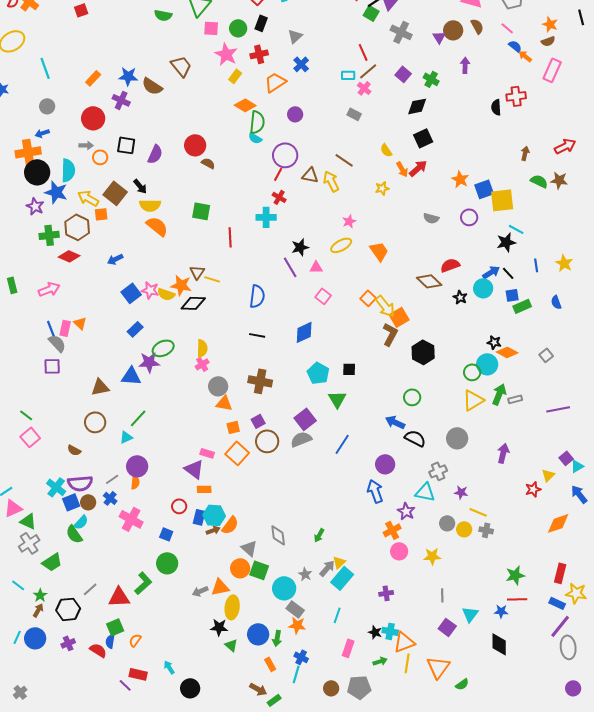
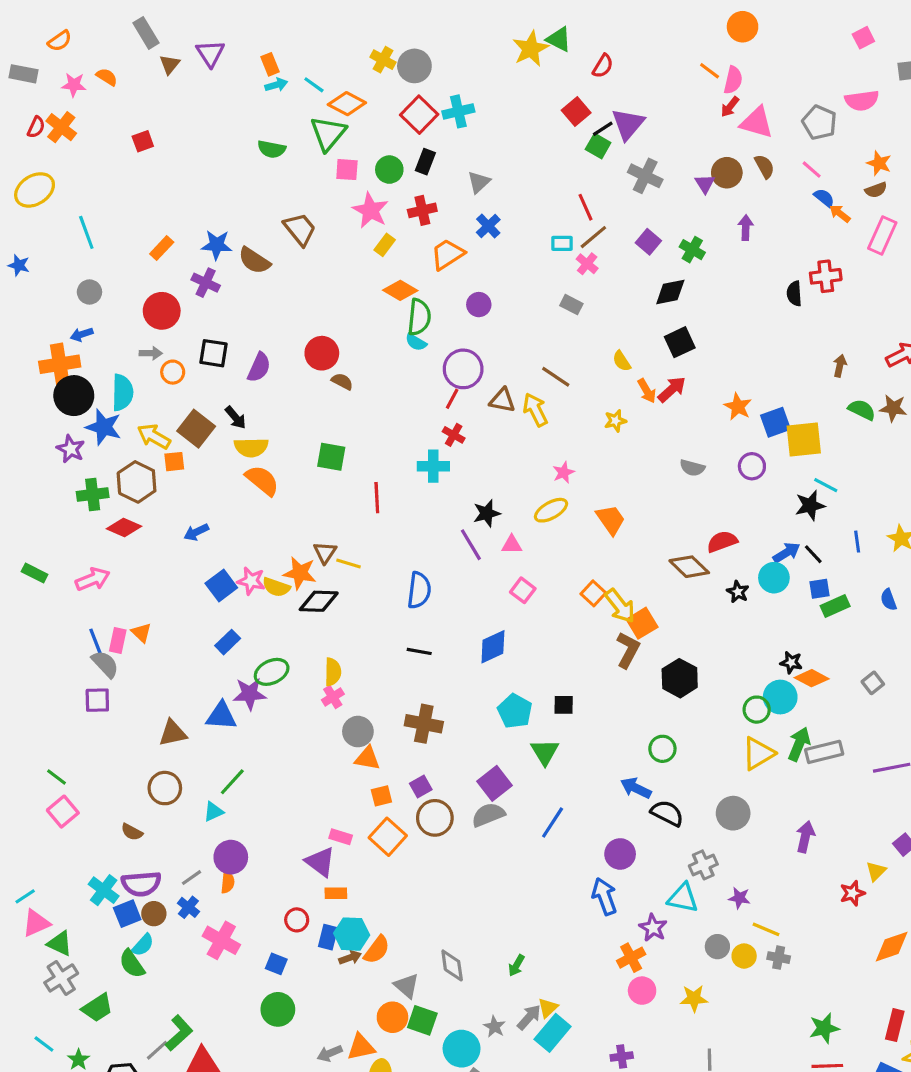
green rectangle: (12, 285) -> (35, 573), turned -49
gray rectangle: (515, 399) -> (824, 752), size x1.6
green L-shape: (143, 583) -> (179, 1033), moved

